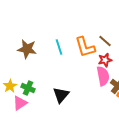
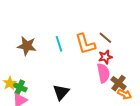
green cross: (28, 88) -> (20, 87), moved

